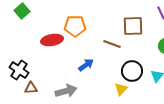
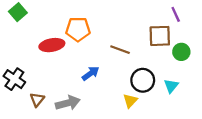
brown square: (133, 26) -> (160, 36), moved
brown triangle: (31, 88) -> (37, 100), moved, turned -48

